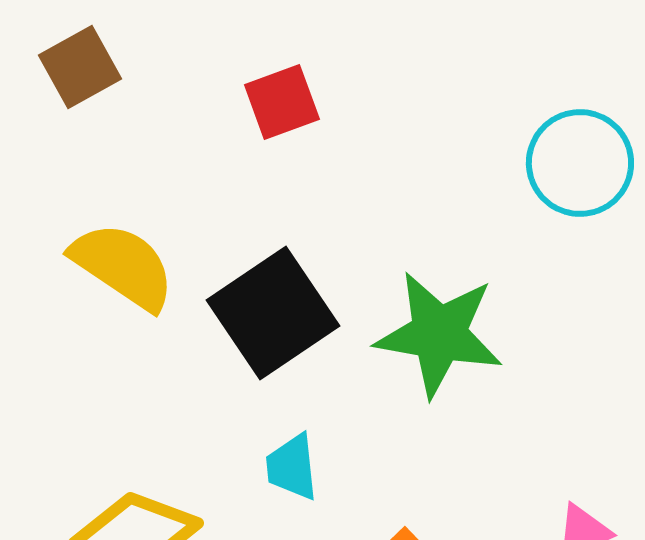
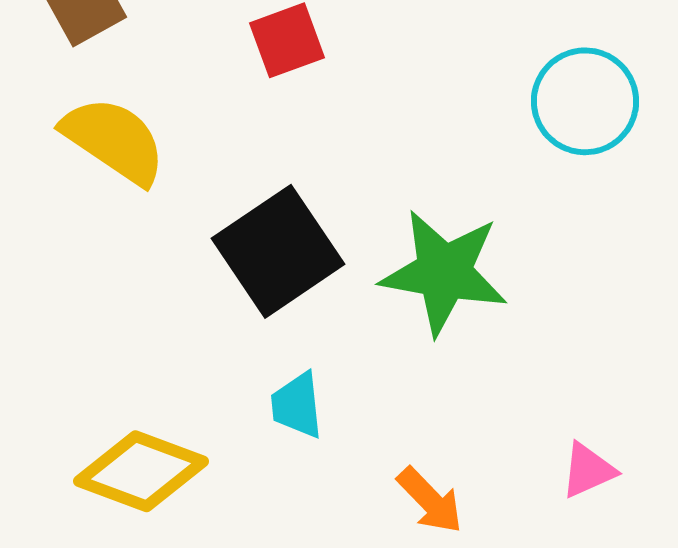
yellow semicircle: (123, 266) -> (114, 140), moved

